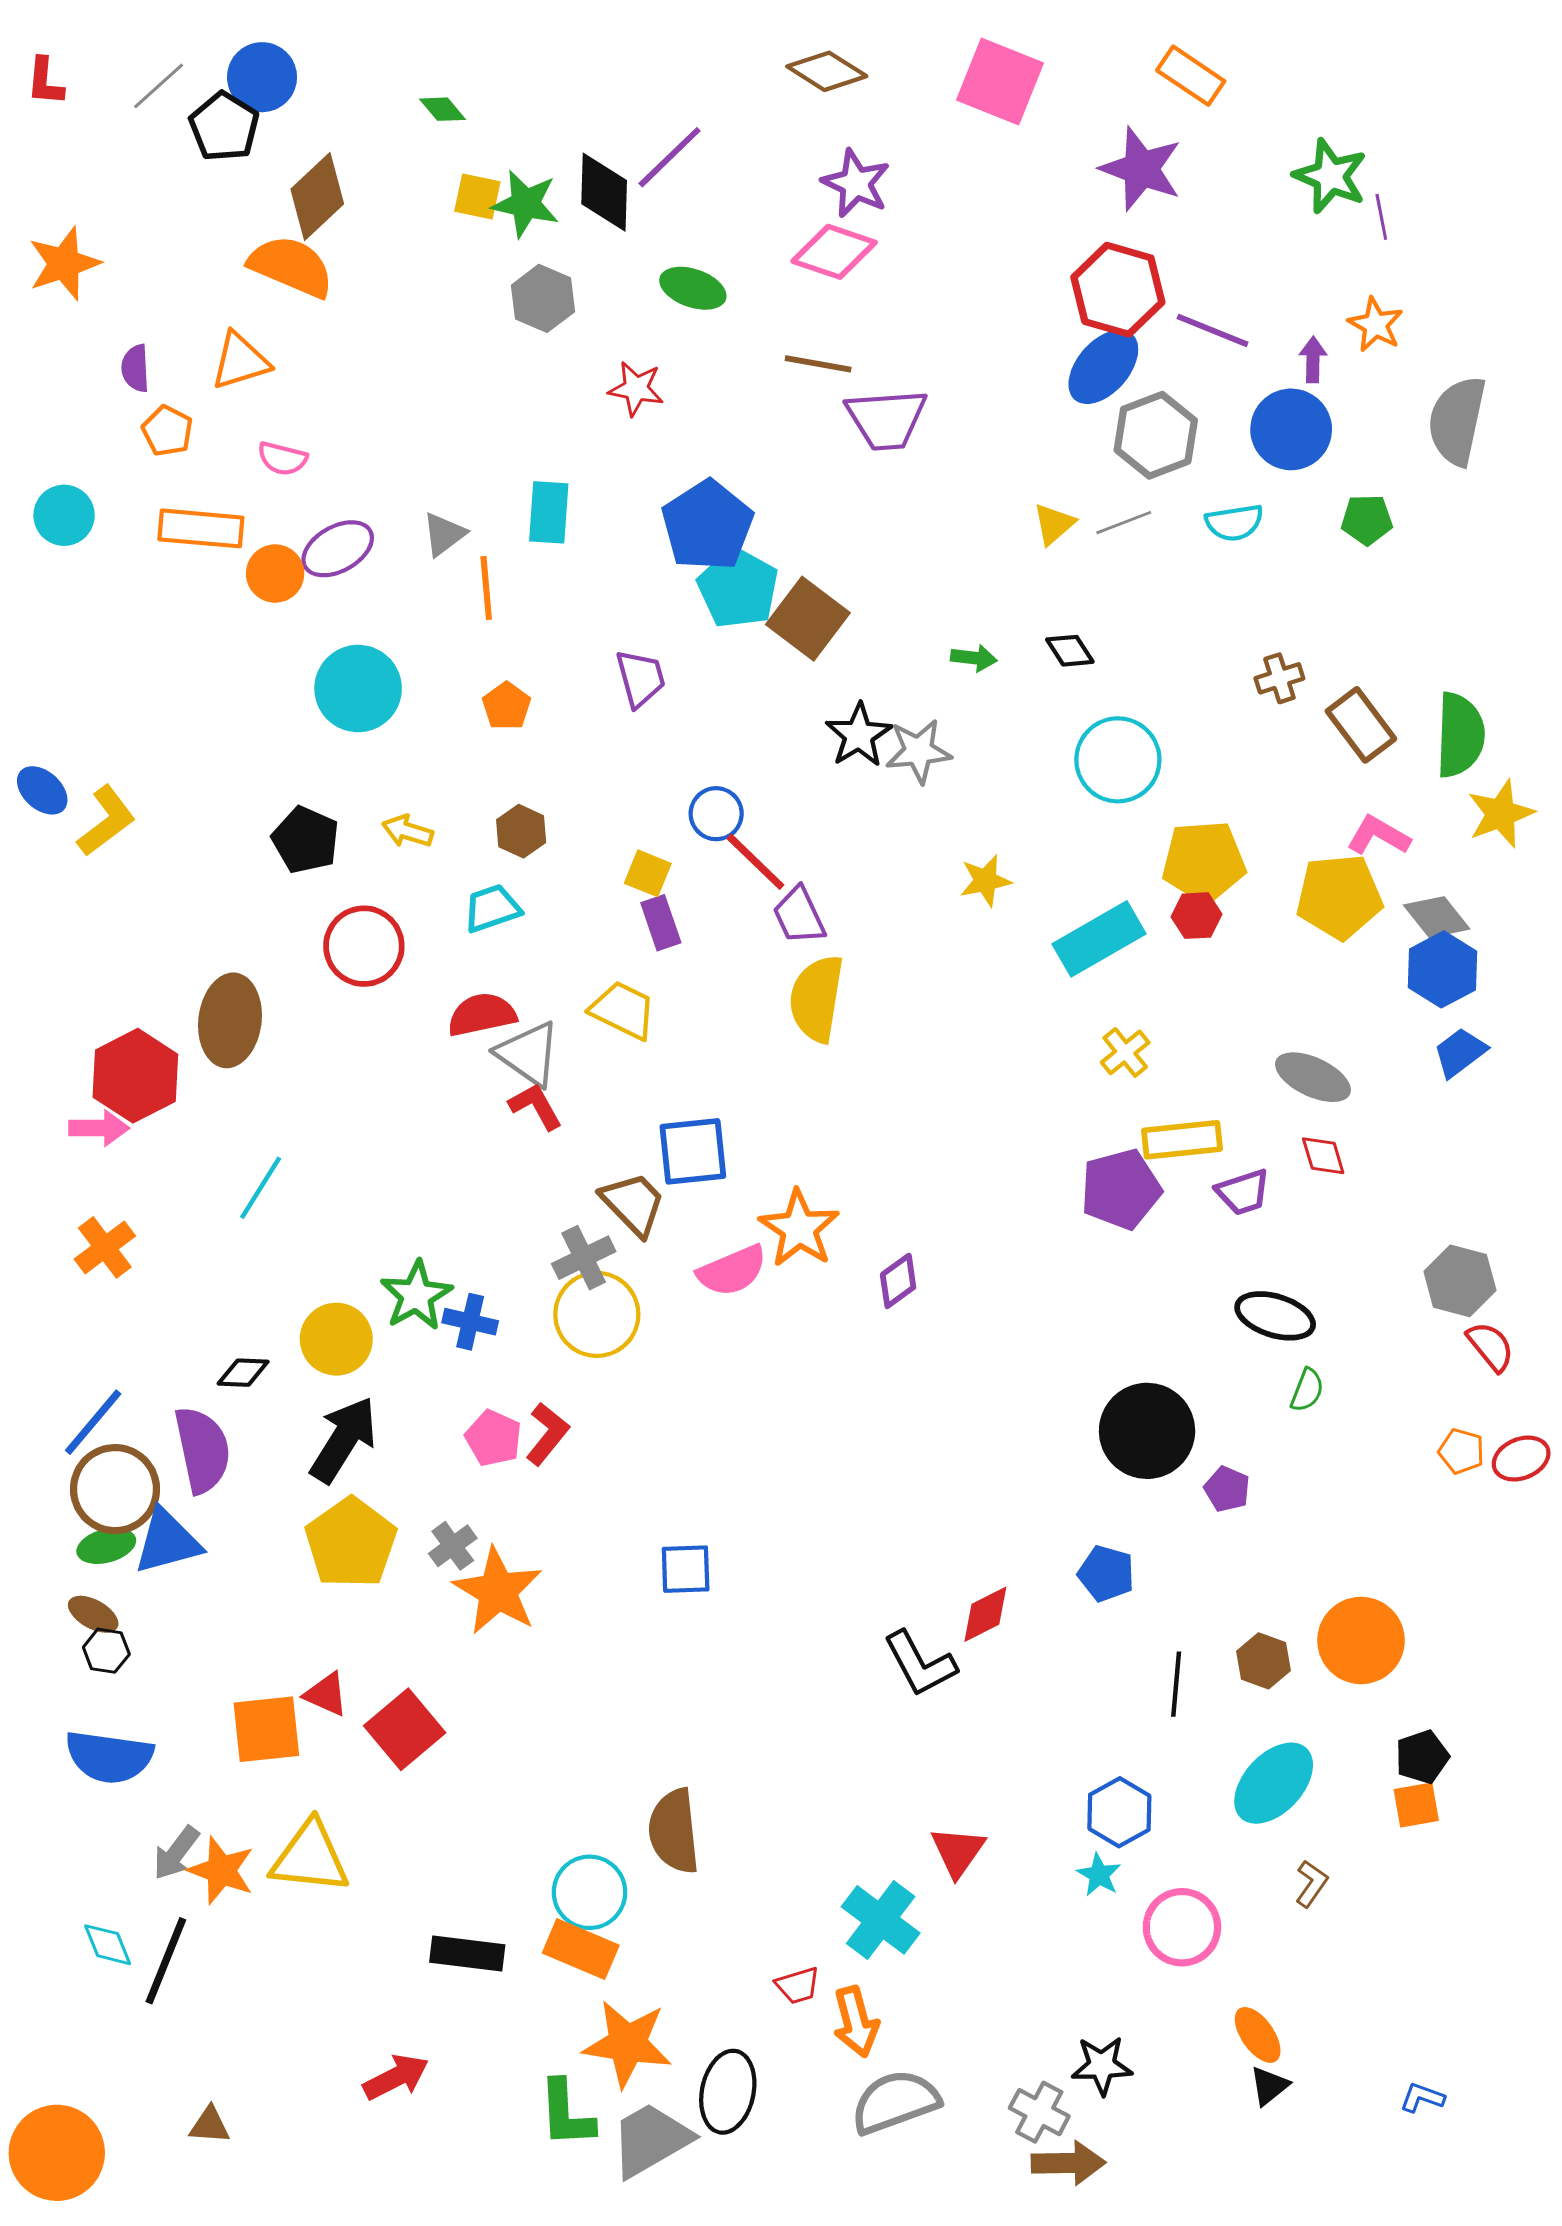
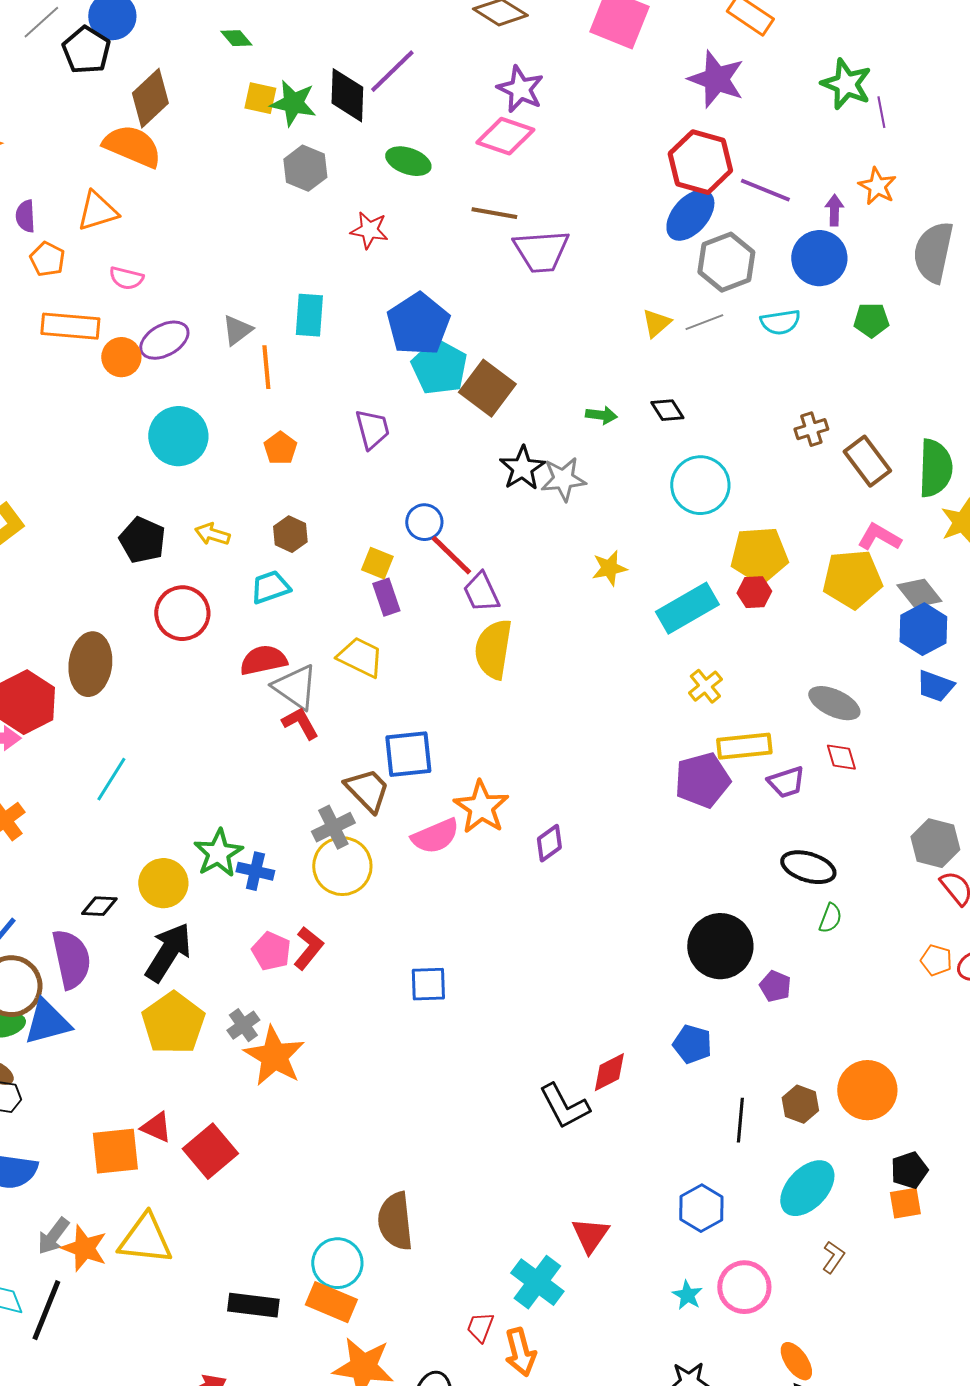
blue trapezoid: (1460, 1052) -> (935, 686), turned -123
blue square: (686, 1569) -> (428, 984), moved
cyan star: (1099, 1875) -> (687, 1295), moved
red trapezoid: (798, 1985) -> (480, 1327), turned 128

